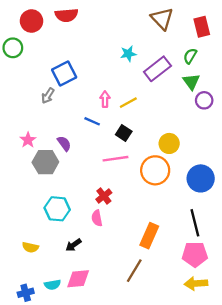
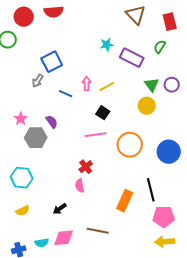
purple rectangle: (157, 69) -> (132, 58), turned 65
green triangle: (191, 82) -> (152, 85), moved
blue line: (92, 121) -> (66, 94), moved
yellow circle: (169, 143) -> (147, 106), moved
cyan hexagon: (57, 209) -> (22, 178), moved
black line: (195, 223) -> (151, 190), moved
yellow semicircle: (30, 247) -> (23, 211), turned -40
brown line: (134, 271) -> (98, 231), moved, turned 70

